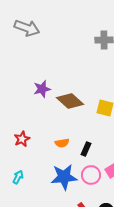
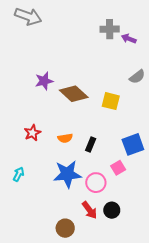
red star: (22, 139) -> (32, 133), moved
pink circle: (91, 175) -> (96, 183), moved

